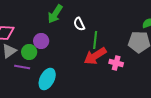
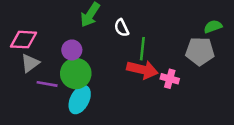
green circle: (29, 52) -> (76, 73), moved, size x1.5
red arrow: (95, 56) -> (142, 70), turned -135

